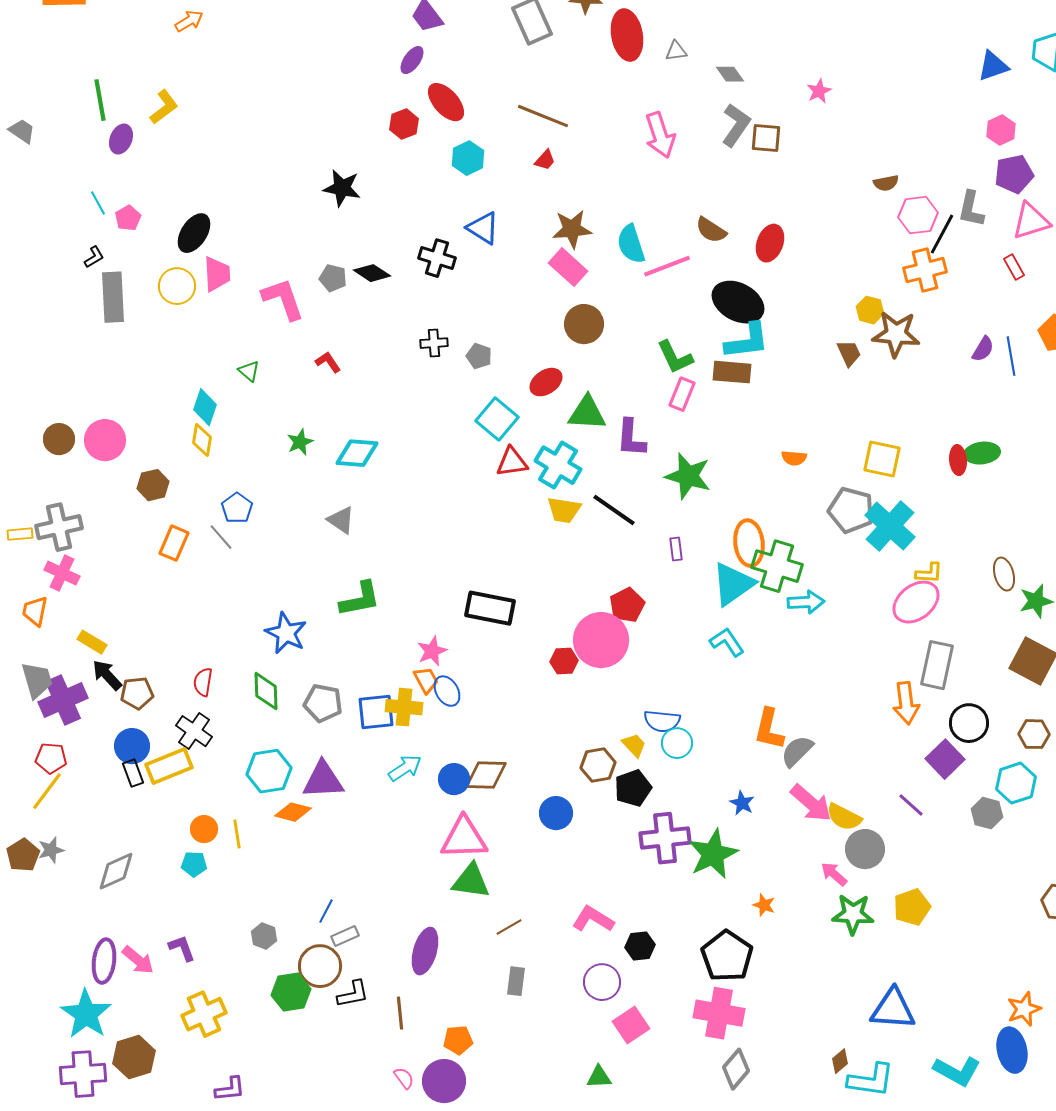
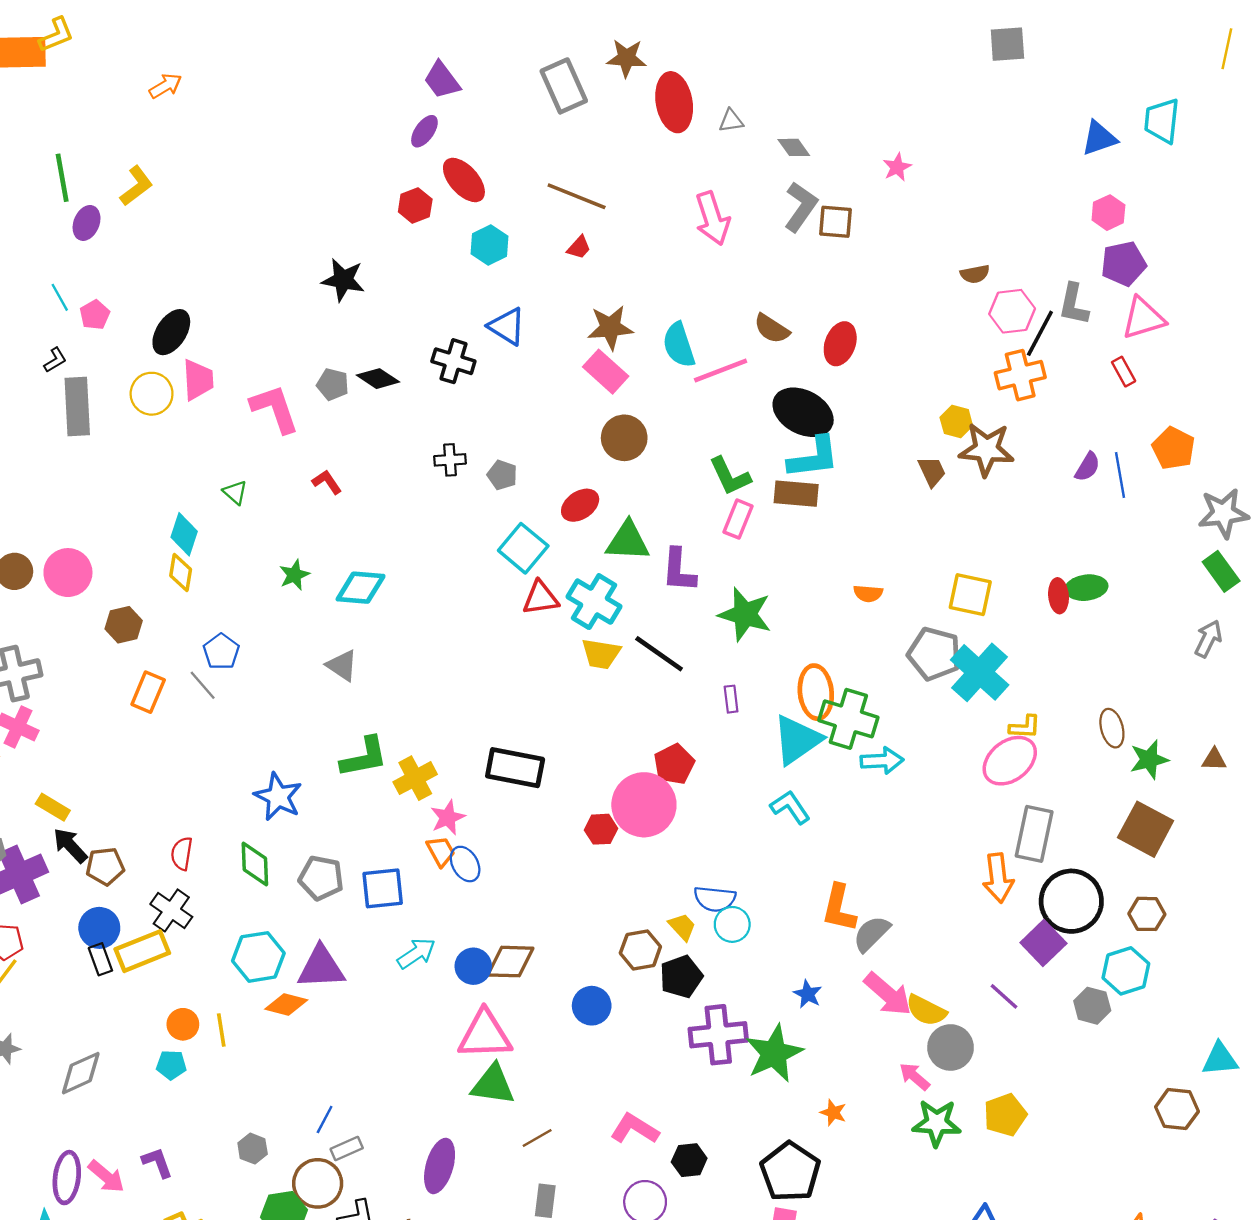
yellow cross: (404, 707) -> (415, 778), moved, turned -33
black circle: (969, 723) -> (1071, 901), size x1.4

